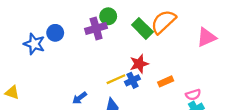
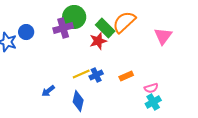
green circle: (108, 16) -> (74, 17), size x1.5
pink triangle: (206, 37) -> (163, 36), turned -30
red star: (139, 64) -> (98, 41), moved

